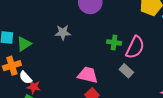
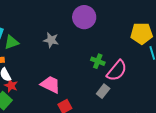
gray rectangle: (126, 71) -> (103, 91), turned 72
pink trapezoid: (88, 75) -> (50, 84), moved

